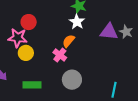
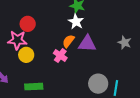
purple triangle: (109, 32) -> (87, 44), moved
gray star: (126, 32) -> (125, 43), moved
gray circle: (72, 80) -> (98, 84), moved

